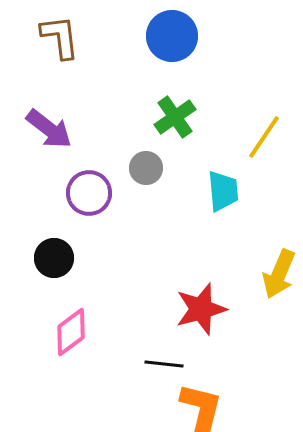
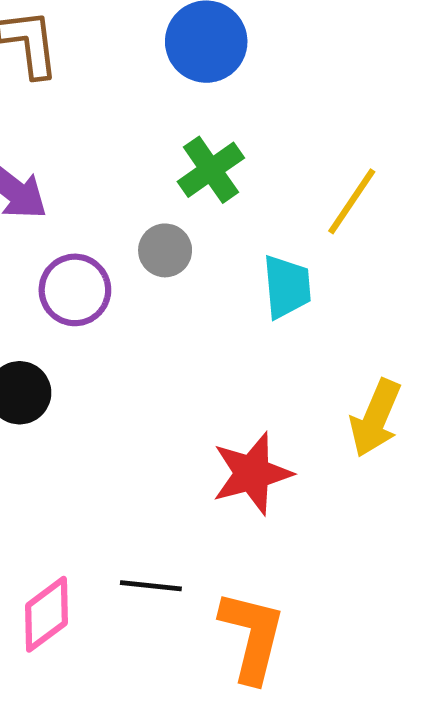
pink diamond: (71, 332) -> (46, 614), moved
black line: (164, 364) -> (151, 586), moved

